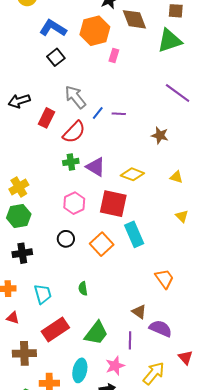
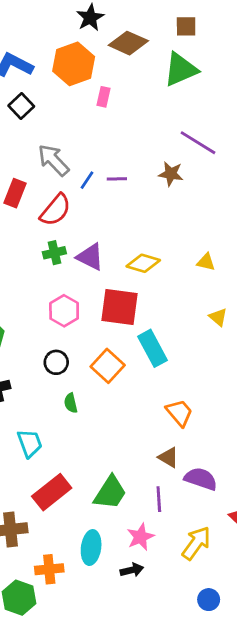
brown diamond: (134, 19) -> (128, 43), turned -40
brown star: (160, 135) -> (171, 174), moved
orange trapezoid: (164, 279) -> (179, 413), moved
green semicircle: (83, 289) -> (71, 403), moved

